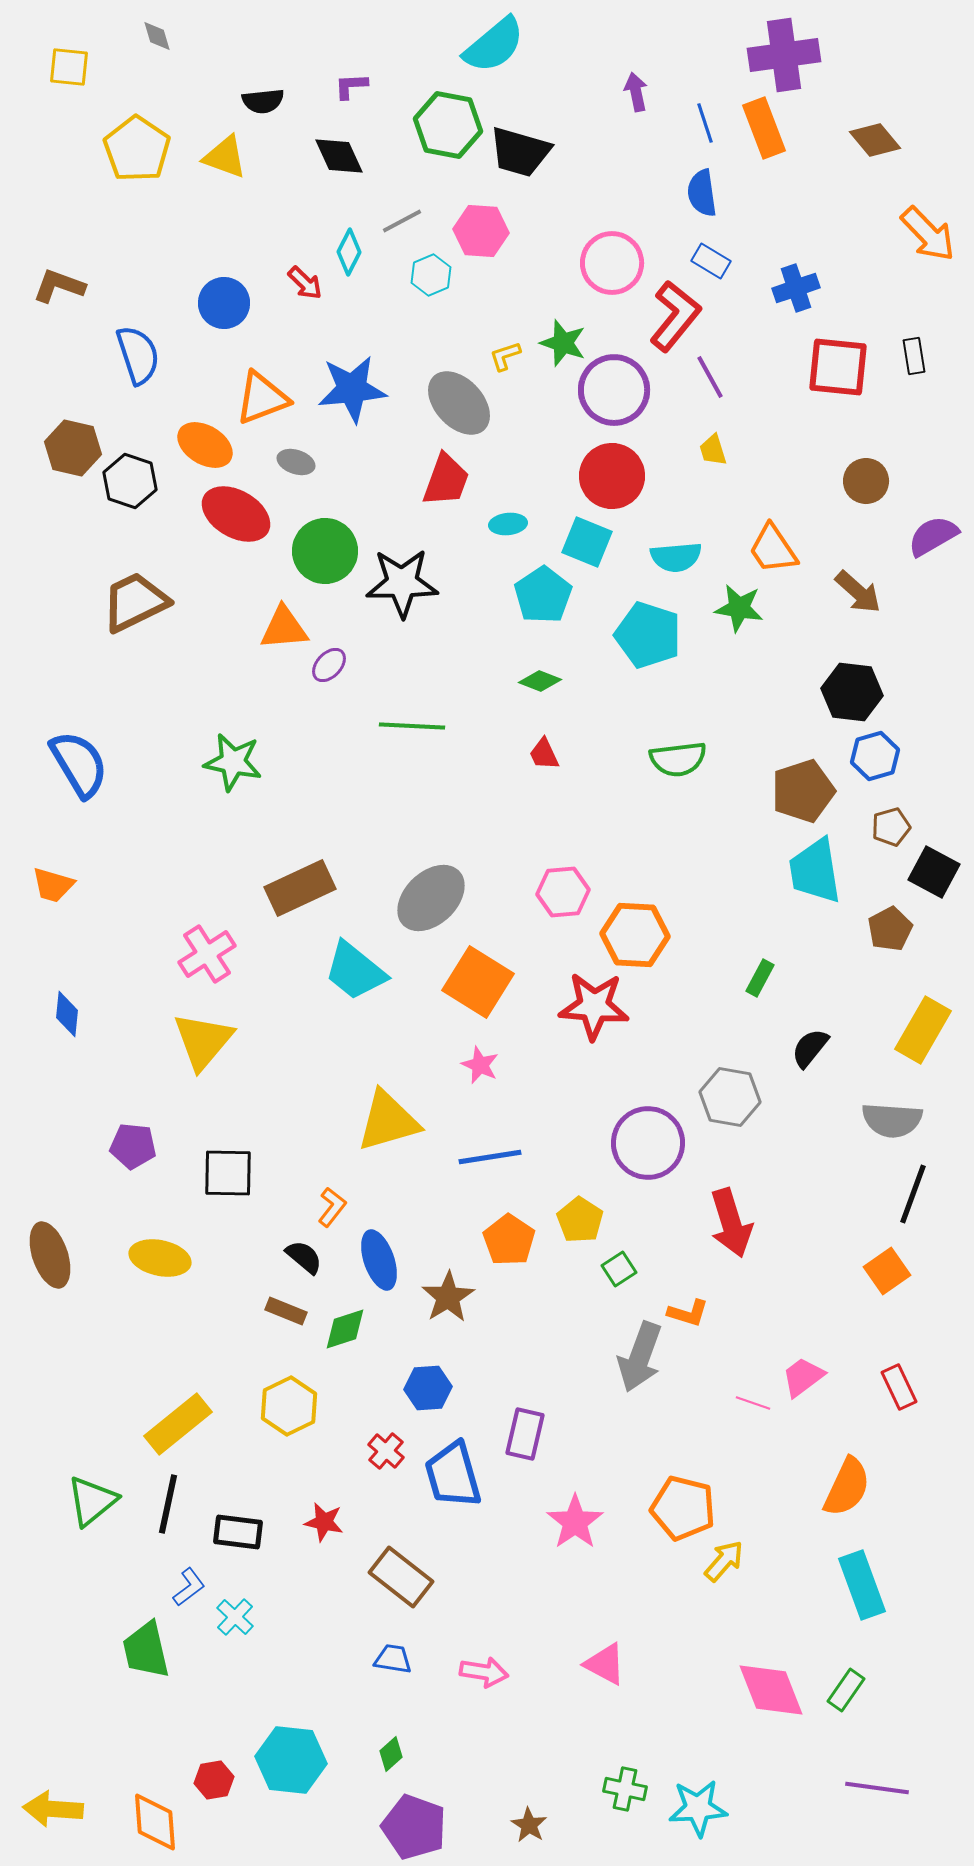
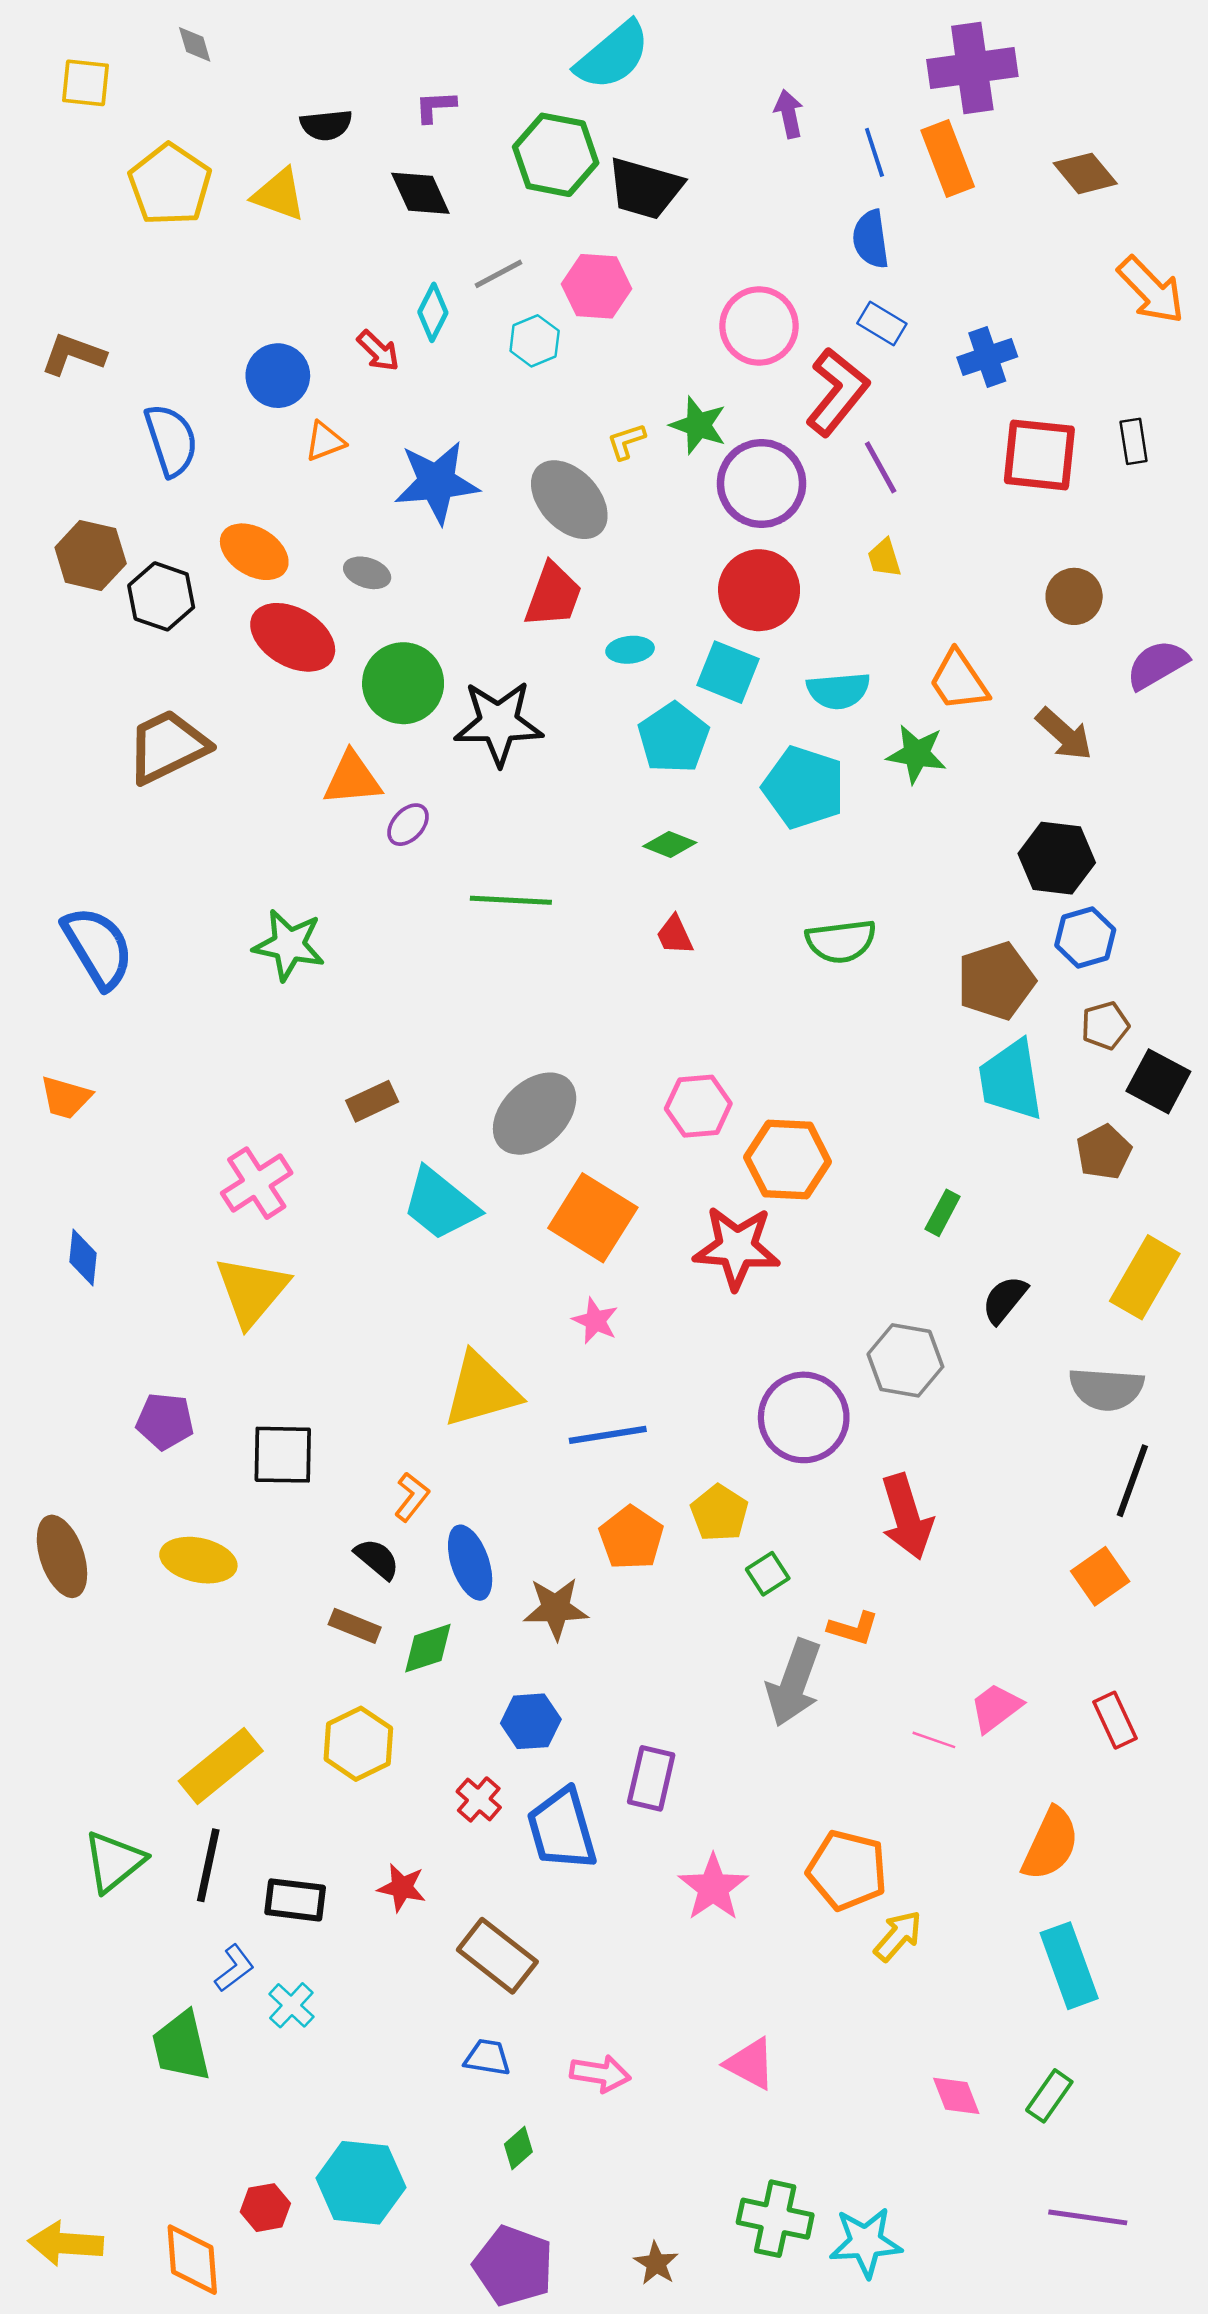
orange triangle: (262, 398) -> (325, 441), moved, size x0.6
brown rectangle: (300, 888) -> (372, 1101), size x0.6
brown star: (448, 1297) -> (556, 1608), turned 30
pink diamond: (771, 1690) -> (956, 2096), size x0.6
green diamond: (391, 1754) -> (518, 2148), moved
green cross: (625, 1789) -> (775, 2219), size x1.4

